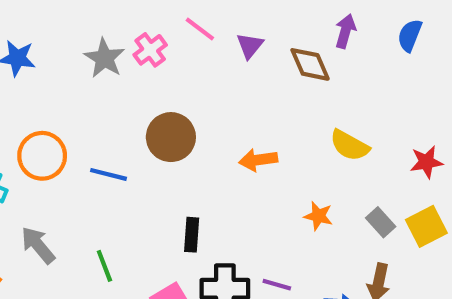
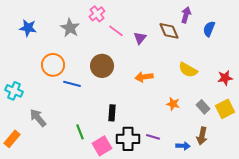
pink line: (200, 29) -> (116, 31), moved
blue semicircle: (410, 35) -> (209, 29), moved
purple triangle: (250, 46) -> (140, 38), moved
pink cross: (150, 50) -> (97, 14), moved
orange circle: (42, 156) -> (53, 65), moved
green line: (104, 266) -> (80, 132), moved

